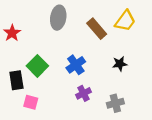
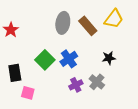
gray ellipse: (58, 18) -> (63, 23), moved
green square: (37, 66) -> (45, 60), moved
gray cross: (115, 103) -> (97, 82), moved, turned -35

